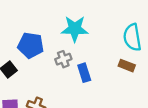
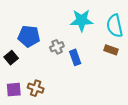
cyan star: (75, 29) -> (82, 20), moved

